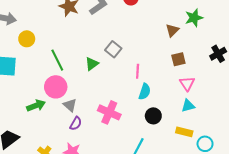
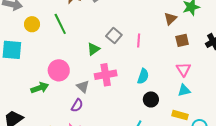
brown square: (178, 59) -> (182, 40), moved
green line: (57, 60) -> (60, 24), moved
pink line: (138, 71) -> (139, 41), moved
gray triangle: (70, 105) -> (83, 87), moved
pink cross: (109, 112) -> (106, 75), moved, turned -35

